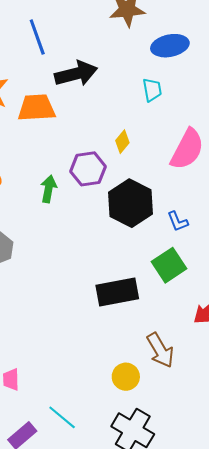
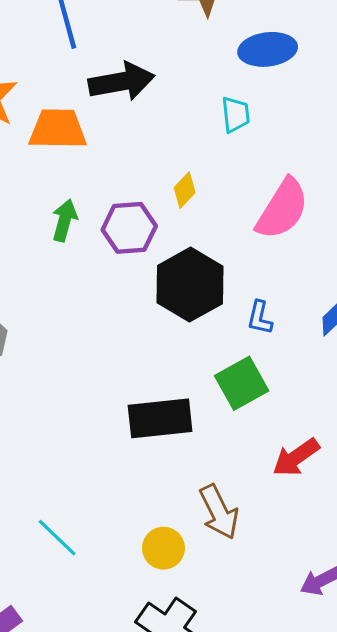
green arrow: (49, 189) -> (64, 220), moved
blue L-shape: (178, 221) -> (260, 318), turned 30
cyan line: (62, 417) -> (57, 538), moved

